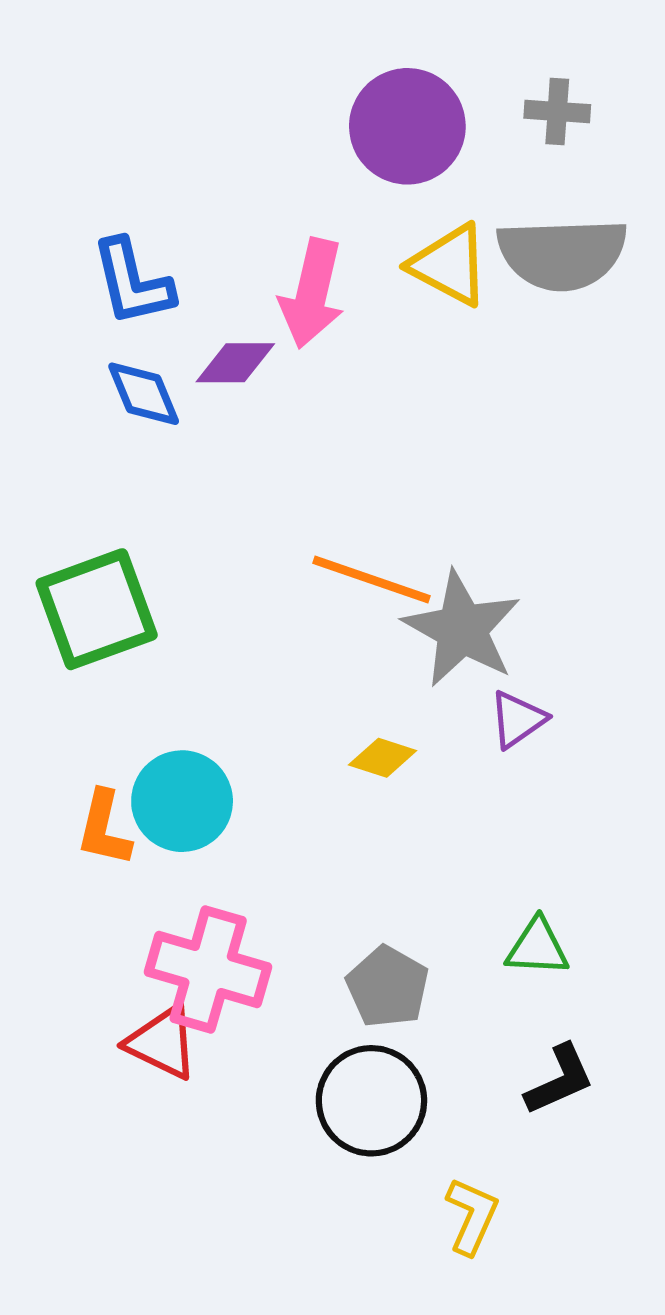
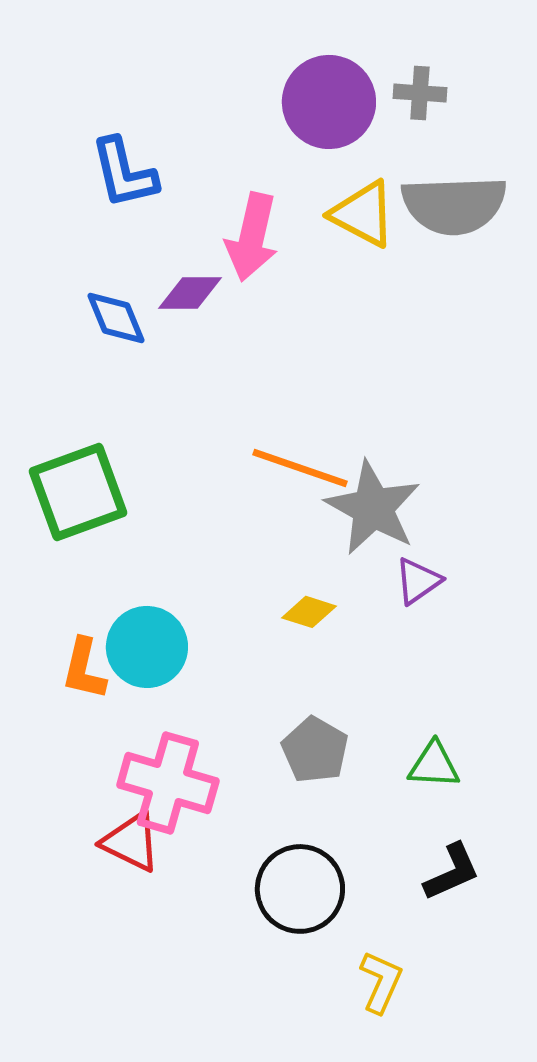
gray cross: (557, 111) -> (420, 93), moved
blue L-shape: (132, 282) -> (124, 173), moved
gray pentagon: (388, 987) -> (315, 750), moved

